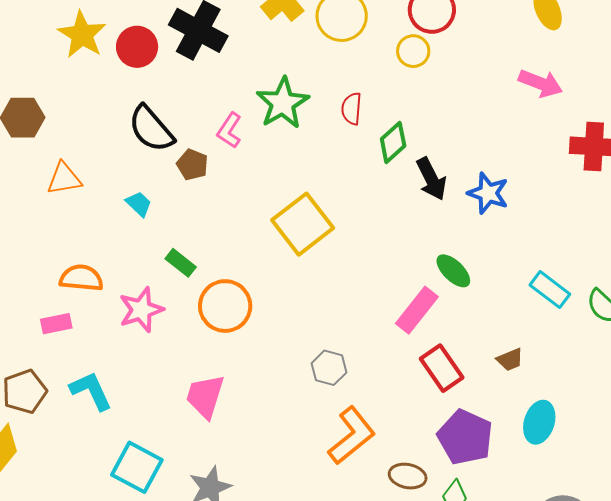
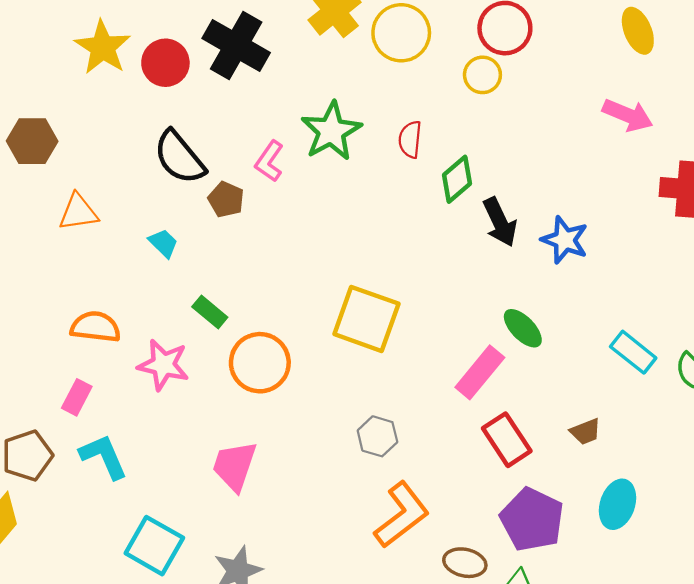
yellow square: (303, 224) -> (366, 319), moved, turned -34
pink star: (141, 310) -> (163, 365), turned 30
pink rectangle: (56, 324) -> (77, 397), moved, turned -52

